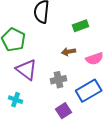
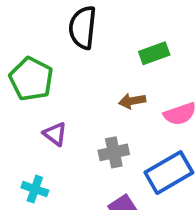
purple triangle: (27, 70) -> (55, 134), size x0.6

